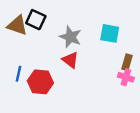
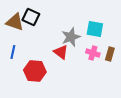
gray star: (70, 37) -> (71, 37), moved, turned 30
blue line: (18, 74) -> (13, 52), moved
pink cross: (126, 77) -> (93, 53), moved

